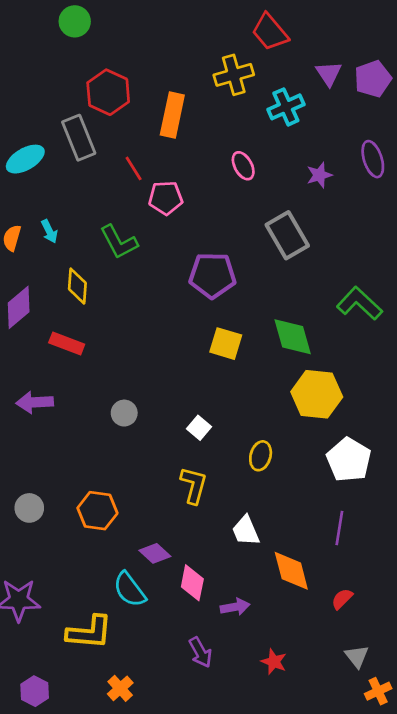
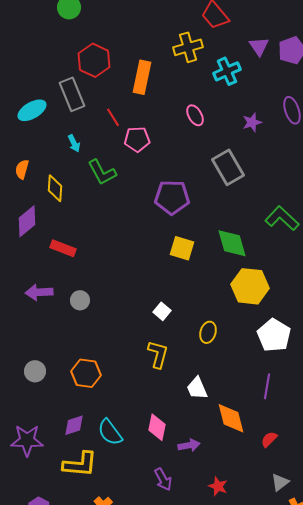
cyan arrow: (49, 231) -> (74, 143), moved
yellow diamond: (77, 286) -> (55, 188), moved
gray circle: (124, 413) -> (80, 300), moved
purple diamond: (155, 553) -> (74, 425), moved, turned -60
gray triangle: (357, 656) -> (280, 482), turned 30

